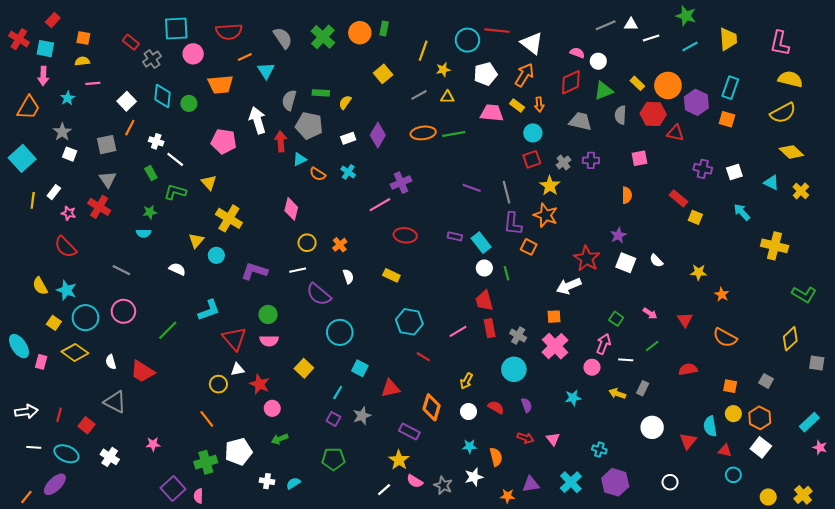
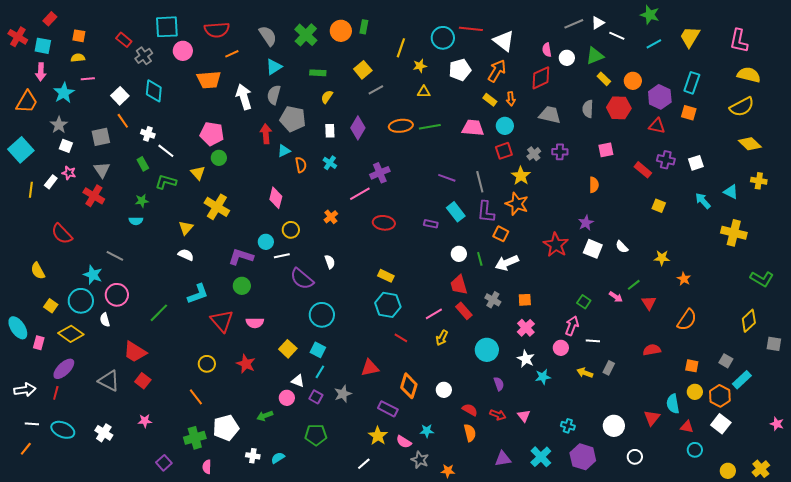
white triangle: (631, 24) -> (598, 23), turned -32
white line: (651, 38) -> (617, 36), turned 42
yellow trapezoid: (728, 39) -> (690, 37), turned -145
pink semicircle: (577, 53) -> (547, 50), turned -120
cyan triangle: (266, 71) -> (274, 67), moved, turned 30
orange circle: (668, 85) -> (633, 81), size x0.7
green triangle: (604, 91) -> (595, 56), moved
green rectangle: (321, 93) -> (318, 73), moved
gray line: (419, 95) -> (376, 90), moved
cyan star: (68, 98) -> (64, 93), size x1.5
green circle: (189, 103) -> (219, 158), moved
pink trapezoid: (492, 113) -> (473, 128), moved
white arrow: (257, 120) -> (244, 97), moved
orange line: (130, 128) -> (123, 121), turned -63
red triangle: (675, 133) -> (657, 126), moved
white rectangle: (348, 138) -> (330, 131), turned -72
orange semicircle: (318, 174) -> (301, 165), turned -133
cyan triangle: (771, 183) -> (731, 192), moved
yellow cross: (801, 191) -> (759, 181), turned -35
red rectangle: (678, 198) -> (643, 170), moved
pink star: (69, 213) -> (69, 173), moved
cyan rectangle: (481, 243) -> (456, 212), moved
orange cross: (340, 245) -> (331, 217), moved
cyan circle: (216, 255) -> (266, 242), moved
white semicircle: (177, 269) -> (186, 255), moved
yellow rectangle: (391, 275) -> (386, 276), moved
white arrow: (569, 286) -> (507, 263), moved
cyan star: (66, 290) -> (93, 275), moved
green circle: (268, 314) -> (242, 286), moved
red rectangle: (490, 328) -> (464, 311), turned -30
gray cross: (518, 336) -> (493, 300), moved
orange semicircle: (725, 338) -> (687, 320), turned -85
pink cross: (555, 346) -> (526, 328), size x0.7
green line: (652, 346) -> (634, 285), moved
white semicircle: (111, 362) -> (105, 320), moved
cyan square: (360, 368) -> (318, 350), moved
white triangle: (237, 369) -> (298, 381), moved, turned 32
yellow arrow: (466, 381) -> (442, 338), moved
red semicircle: (496, 407) -> (470, 410), moved
pink circle: (272, 408) -> (287, 398), moved
cyan rectangle: (809, 422) -> (742, 380), moved
red square: (87, 425) -> (143, 381), moved
white circle: (652, 427) -> (614, 426), moved
cyan star: (470, 446) -> (427, 431), moved
white star: (474, 477) -> (526, 359), moved, turned -30
pink semicircle: (415, 481) -> (404, 442), moved
purple ellipse: (55, 484) -> (64, 369), moved
purple square: (173, 489) -> (164, 463), size x0.7
pink semicircle: (198, 496) -> (207, 467), moved
orange star: (508, 496) -> (448, 471), moved
orange line: (26, 497) -> (26, 449), moved

